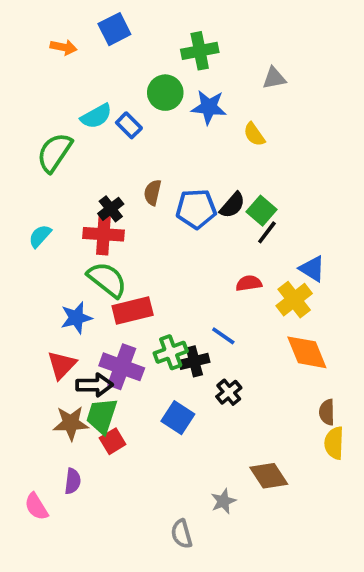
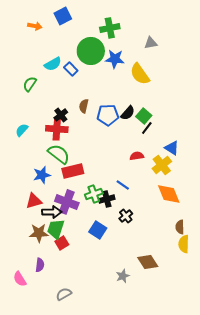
green circle: (165, 93) -> (91, 51), size x1.4
yellow semicircle: (254, 134) -> (140, 74), size x1.6
green semicircle: (54, 153) -> (30, 84), size x0.7
red triangle: (62, 365) -> (34, 201), turned 30
gray semicircle: (182, 534) -> (64, 294), moved, turned 77

